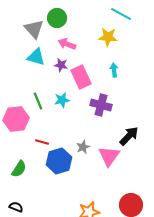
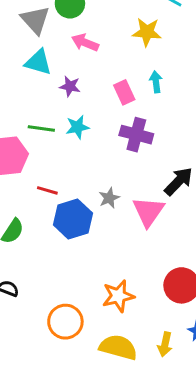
purple star: (61, 65) -> (70, 86), moved
pink rectangle: (81, 77) -> (124, 92), moved, size x0.7
green line: (38, 101) -> (41, 129), turned -60

